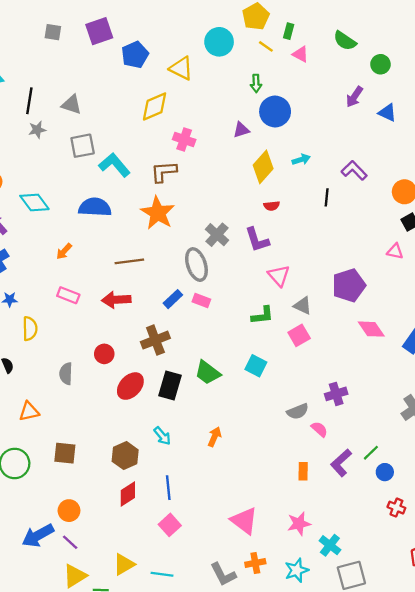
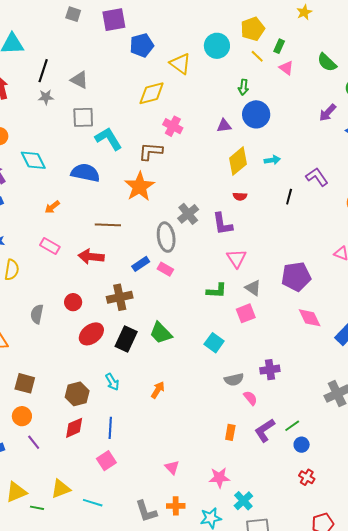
cyan square: (256, 366) -> (214, 343), moved
orange circle: (69, 511) -> (22, 416), moved
pink triangle: (244, 521) -> (172, 467), size x0.6
purple line: (70, 542) -> (34, 442), moved

